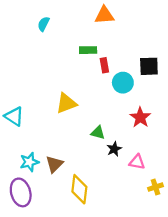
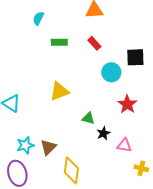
green rectangle: (88, 50) -> (59, 42), moved
red rectangle: (104, 65) -> (94, 43), moved, turned -32
yellow cross: (155, 187) -> (141, 168), turned 32

